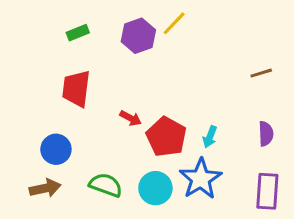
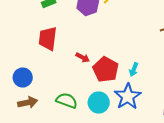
blue circle: (56, 149) -> (23, 78), moved

